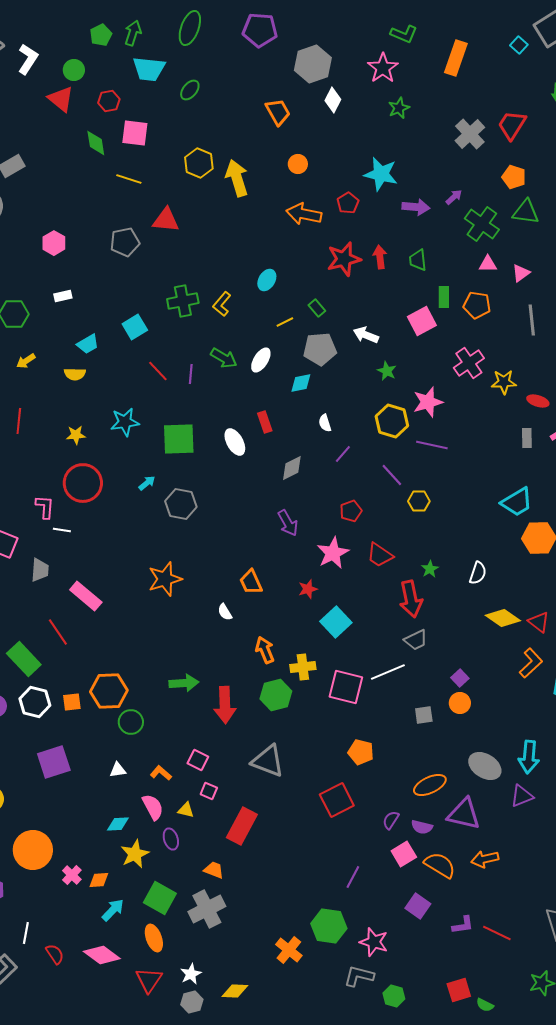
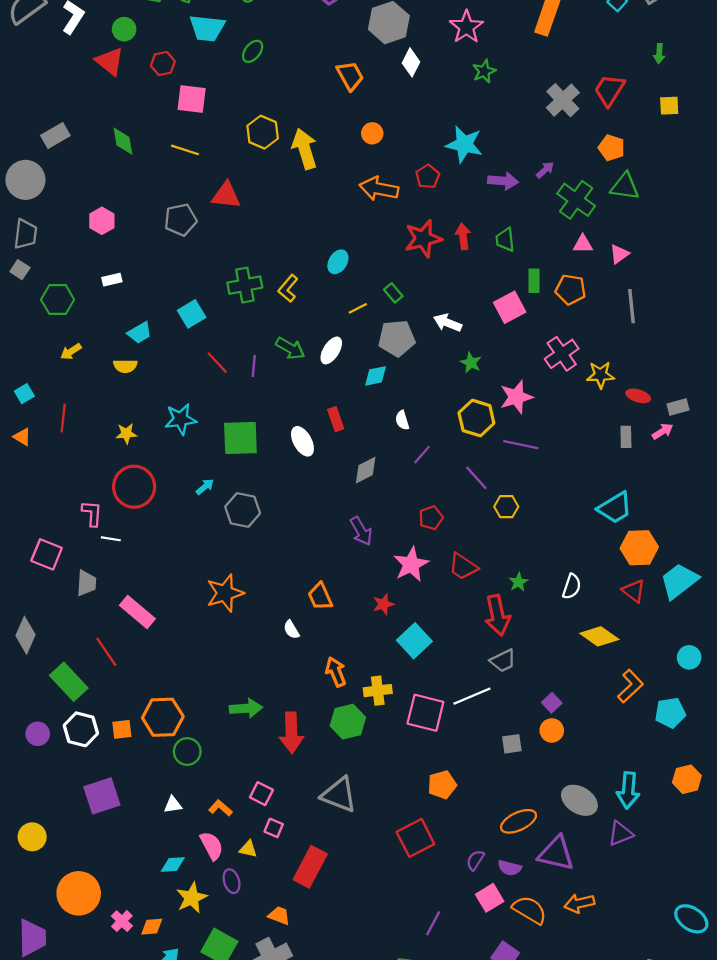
green diamond: (96, 143) -> (123, 141), moved
red triangle: (539, 622) -> (634, 591), moved
orange pentagon: (361, 752) -> (442, 785), turned -30

